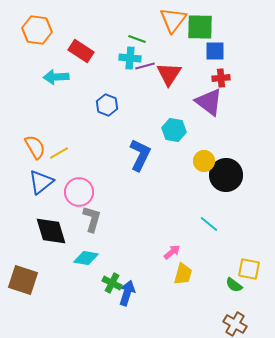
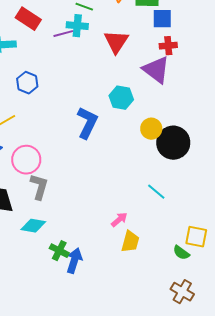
purple line: (145, 66) -> (63, 34), moved
blue hexagon: (107, 105) -> (27, 83), moved

